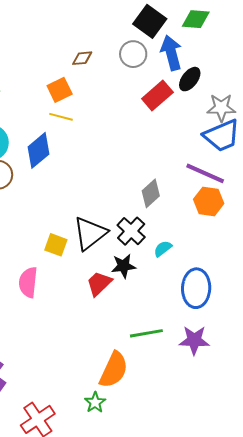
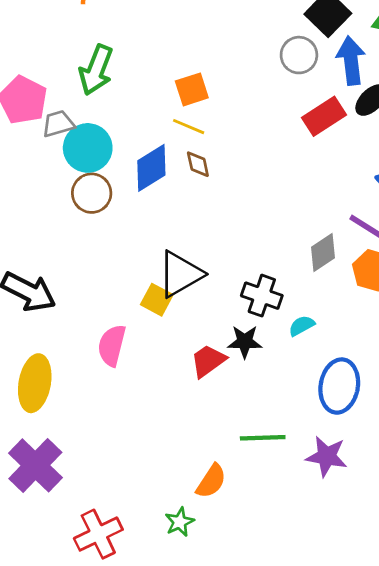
brown diamond: (82, 58) -> (198, 164), moved, turned 75
gray diamond: (151, 193) -> (323, 252), moved
black cross: (131, 231) -> (262, 296), turned -32
black triangle: (90, 233) -> (180, 274), moved
orange semicircle: (114, 370) -> (211, 481), size x0.7

